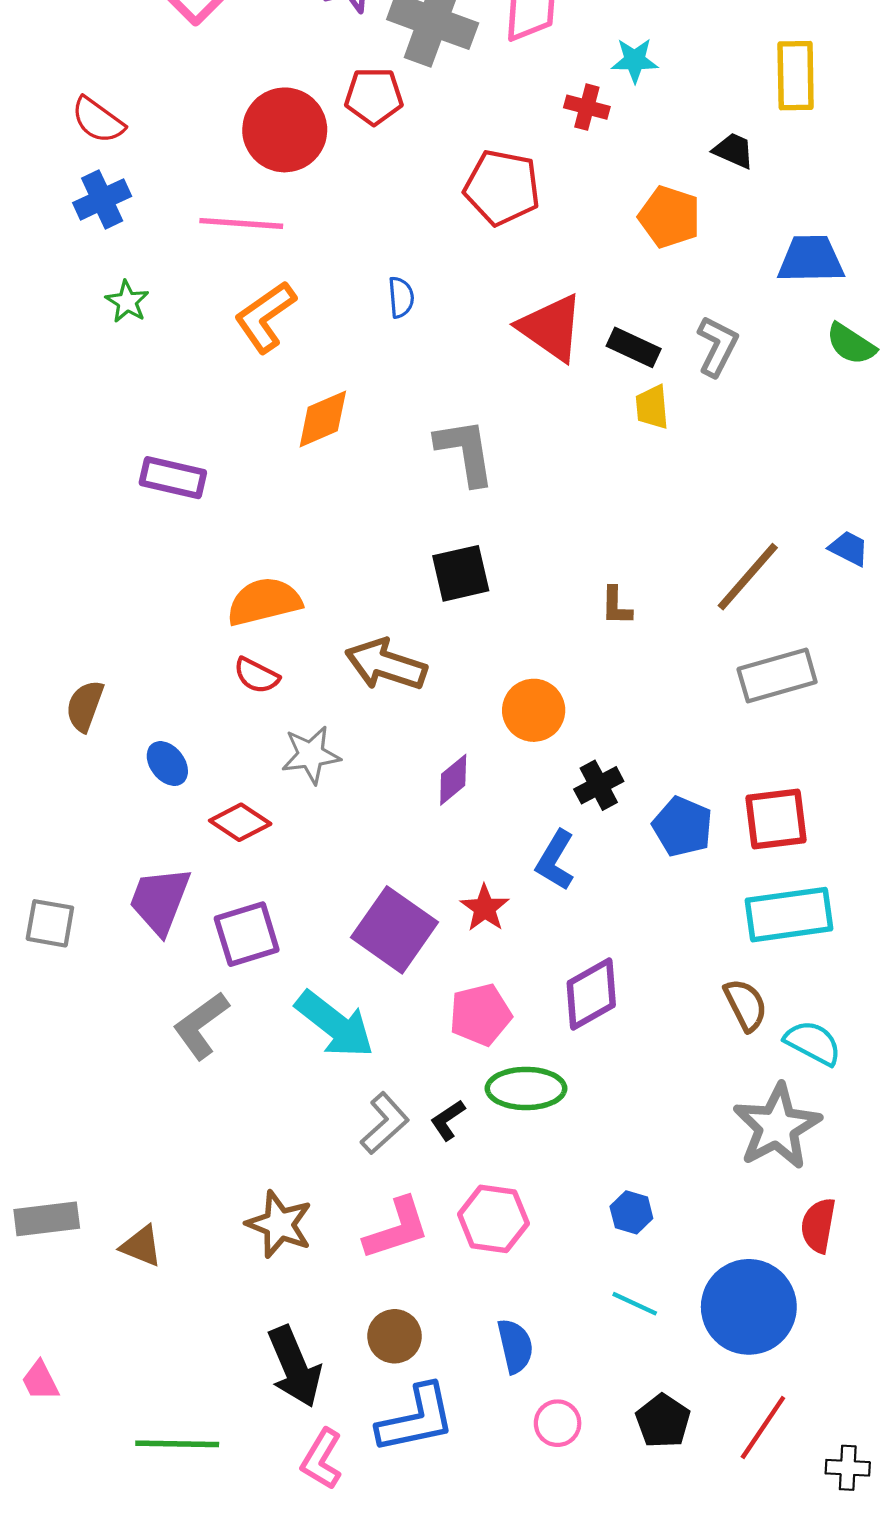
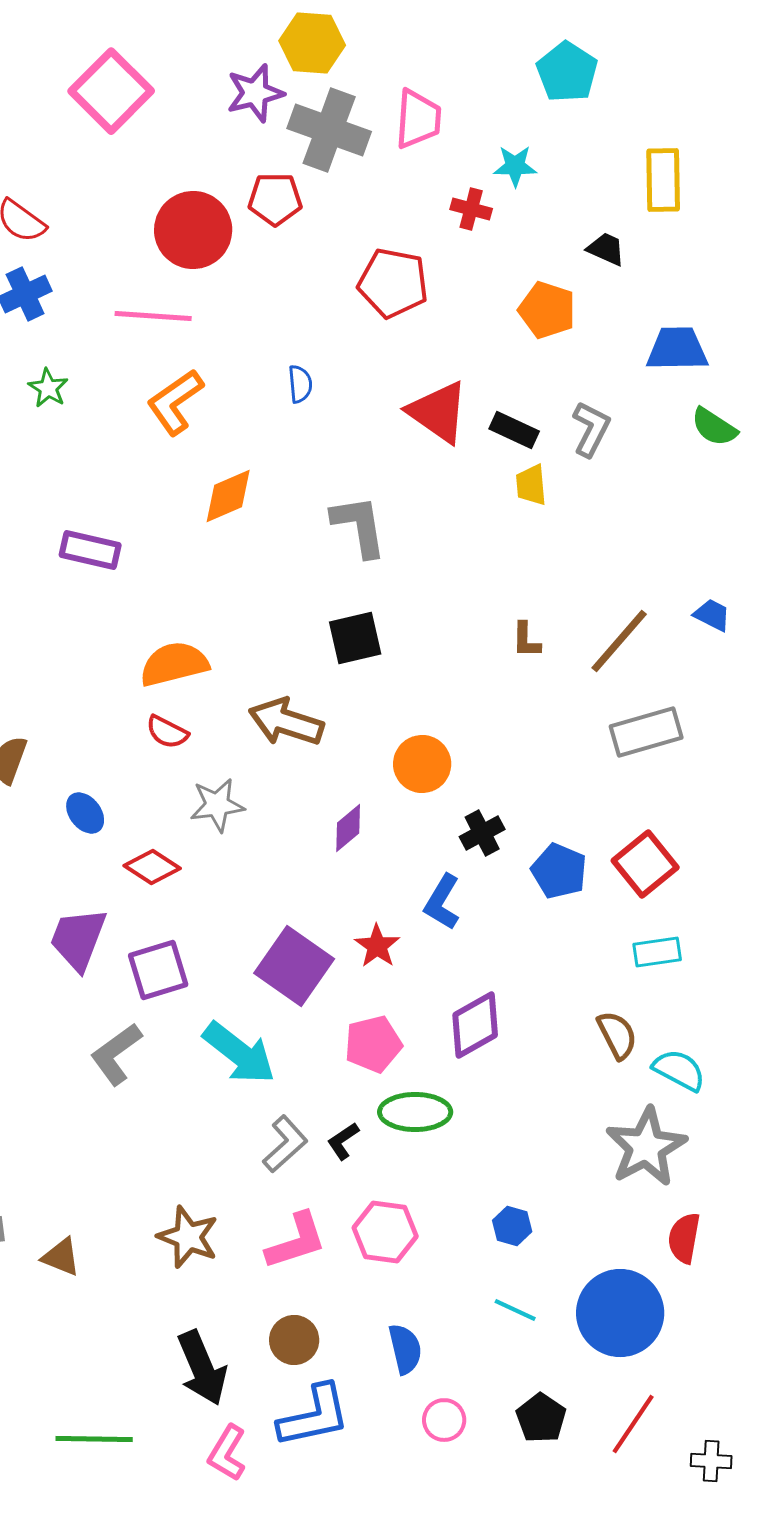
brown L-shape: (616, 606) -> (526, 640), moved
red square: (776, 819) -> (645, 864), turned -32
cyan rectangle: (789, 915) -> (657, 952), size x0.6

